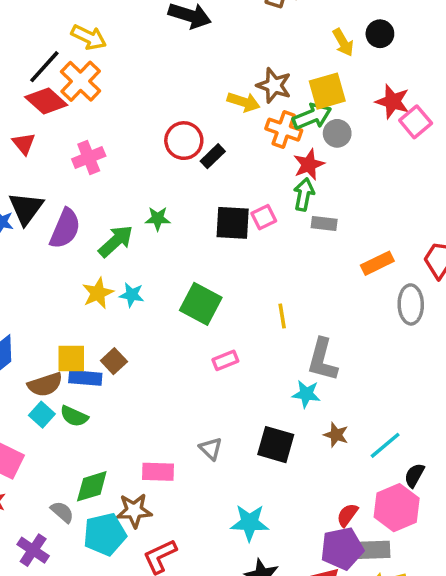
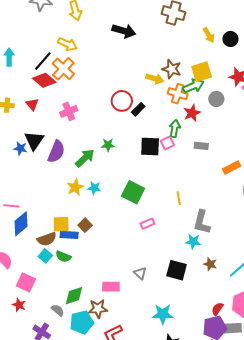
yellow arrow: (343, 42) -> (209, 35), moved
gray circle: (337, 133) -> (216, 99), moved
green arrow: (304, 194) -> (175, 129), moved

